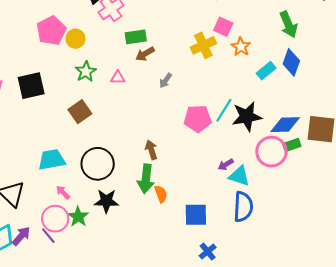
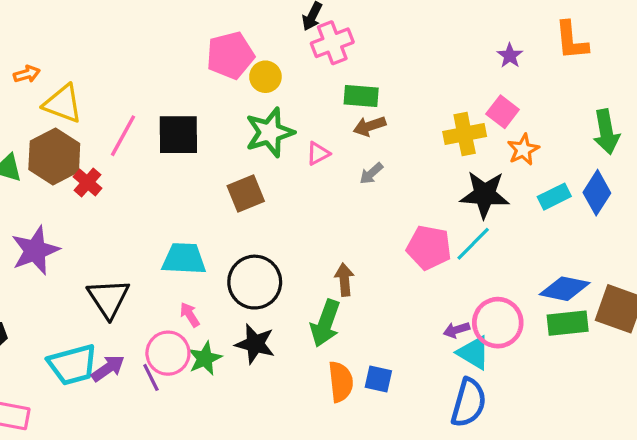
green star: (86, 72) -> (270, 132), size x1.4
pink triangle: (118, 78) -> (318, 153), turned -42
gray arrow: (166, 80) -> (371, 173), moved
black star: (247, 116) -> (485, 195), moved
green rectangle: (292, 145) -> (568, 323), size x1.4
pink circle: (271, 152) -> (498, 323), moved
orange semicircle: (161, 194) -> (341, 382), moved, size x1.4
blue square: (196, 215) -> (378, 379), moved, size x0.7

